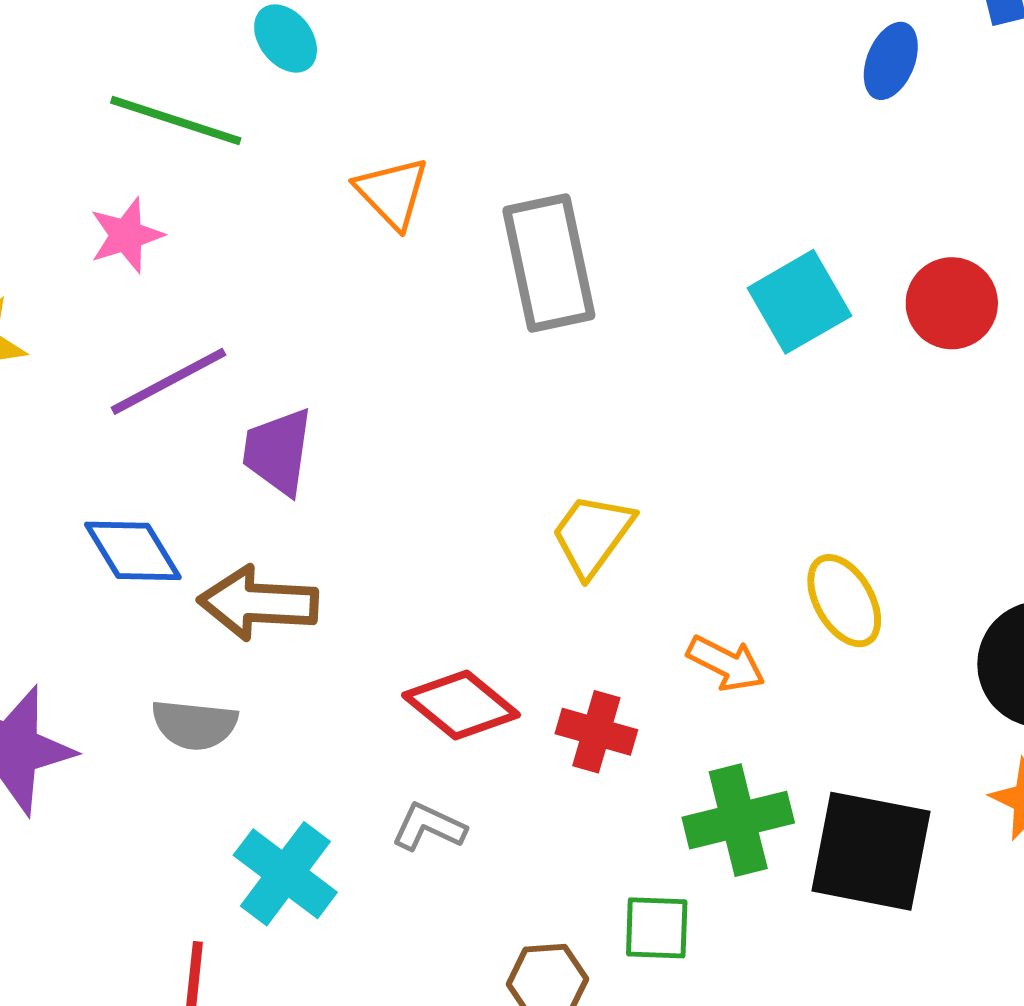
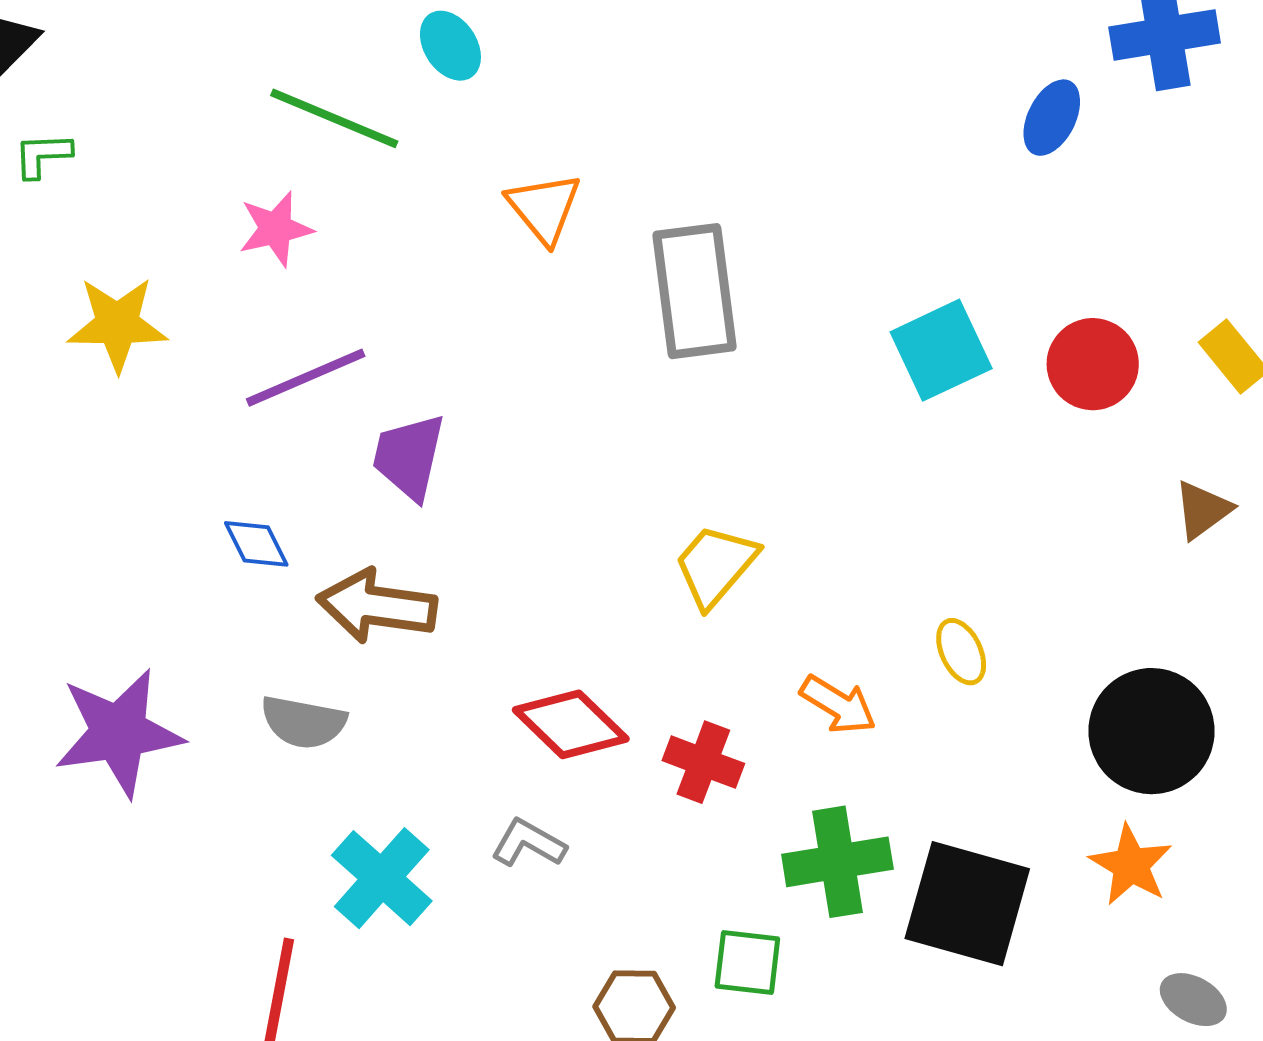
blue diamond: (133, 551) -> (256, 544), size x0.7
yellow ellipse: (844, 601) -> (961, 652), size x0.7

